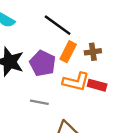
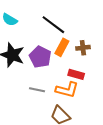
orange L-shape: (76, 82) -> (67, 90), moved
red rectangle: (97, 85) -> (76, 74), moved

